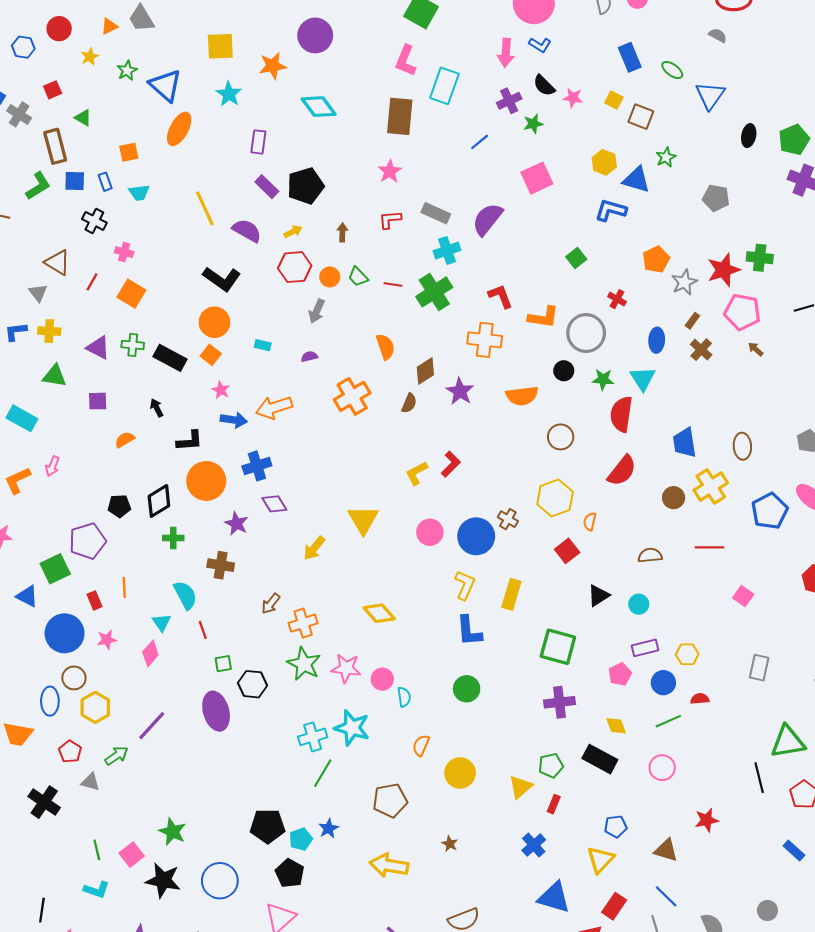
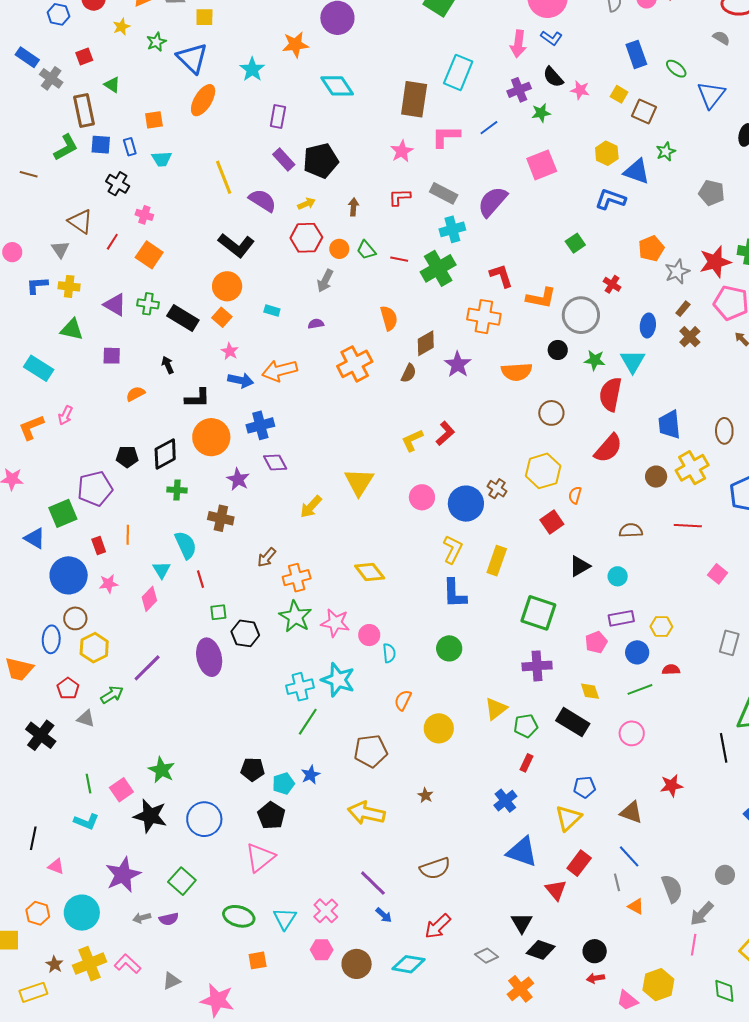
yellow square: (220, 46) -> (204, 17), moved, size x0.7
pink L-shape: (406, 61) -> (446, 136), moved, turned 64
yellow triangle: (520, 787) -> (496, 709), moved
black pentagon: (268, 826) -> (253, 769), size x0.7

